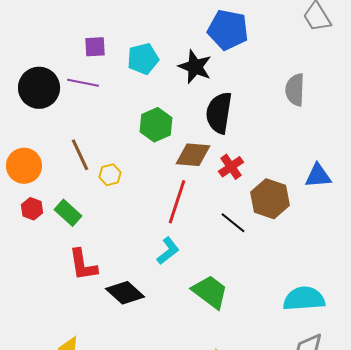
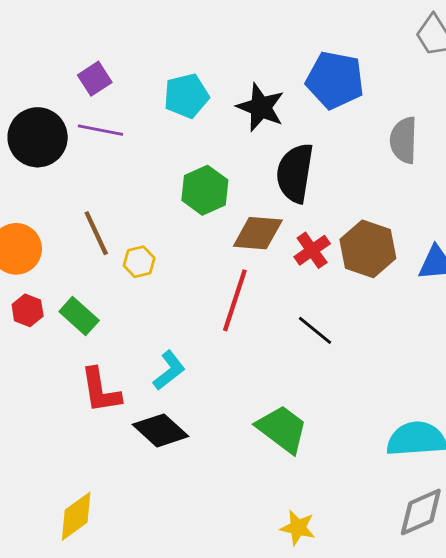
blue pentagon: (228, 30) -> (335, 80), moved
purple square: (95, 47) -> (95, 79), moved, turned -30
brown hexagon: (270, 199) -> (368, 249), moved
cyan L-shape: (168, 251) -> (169, 370), moved

